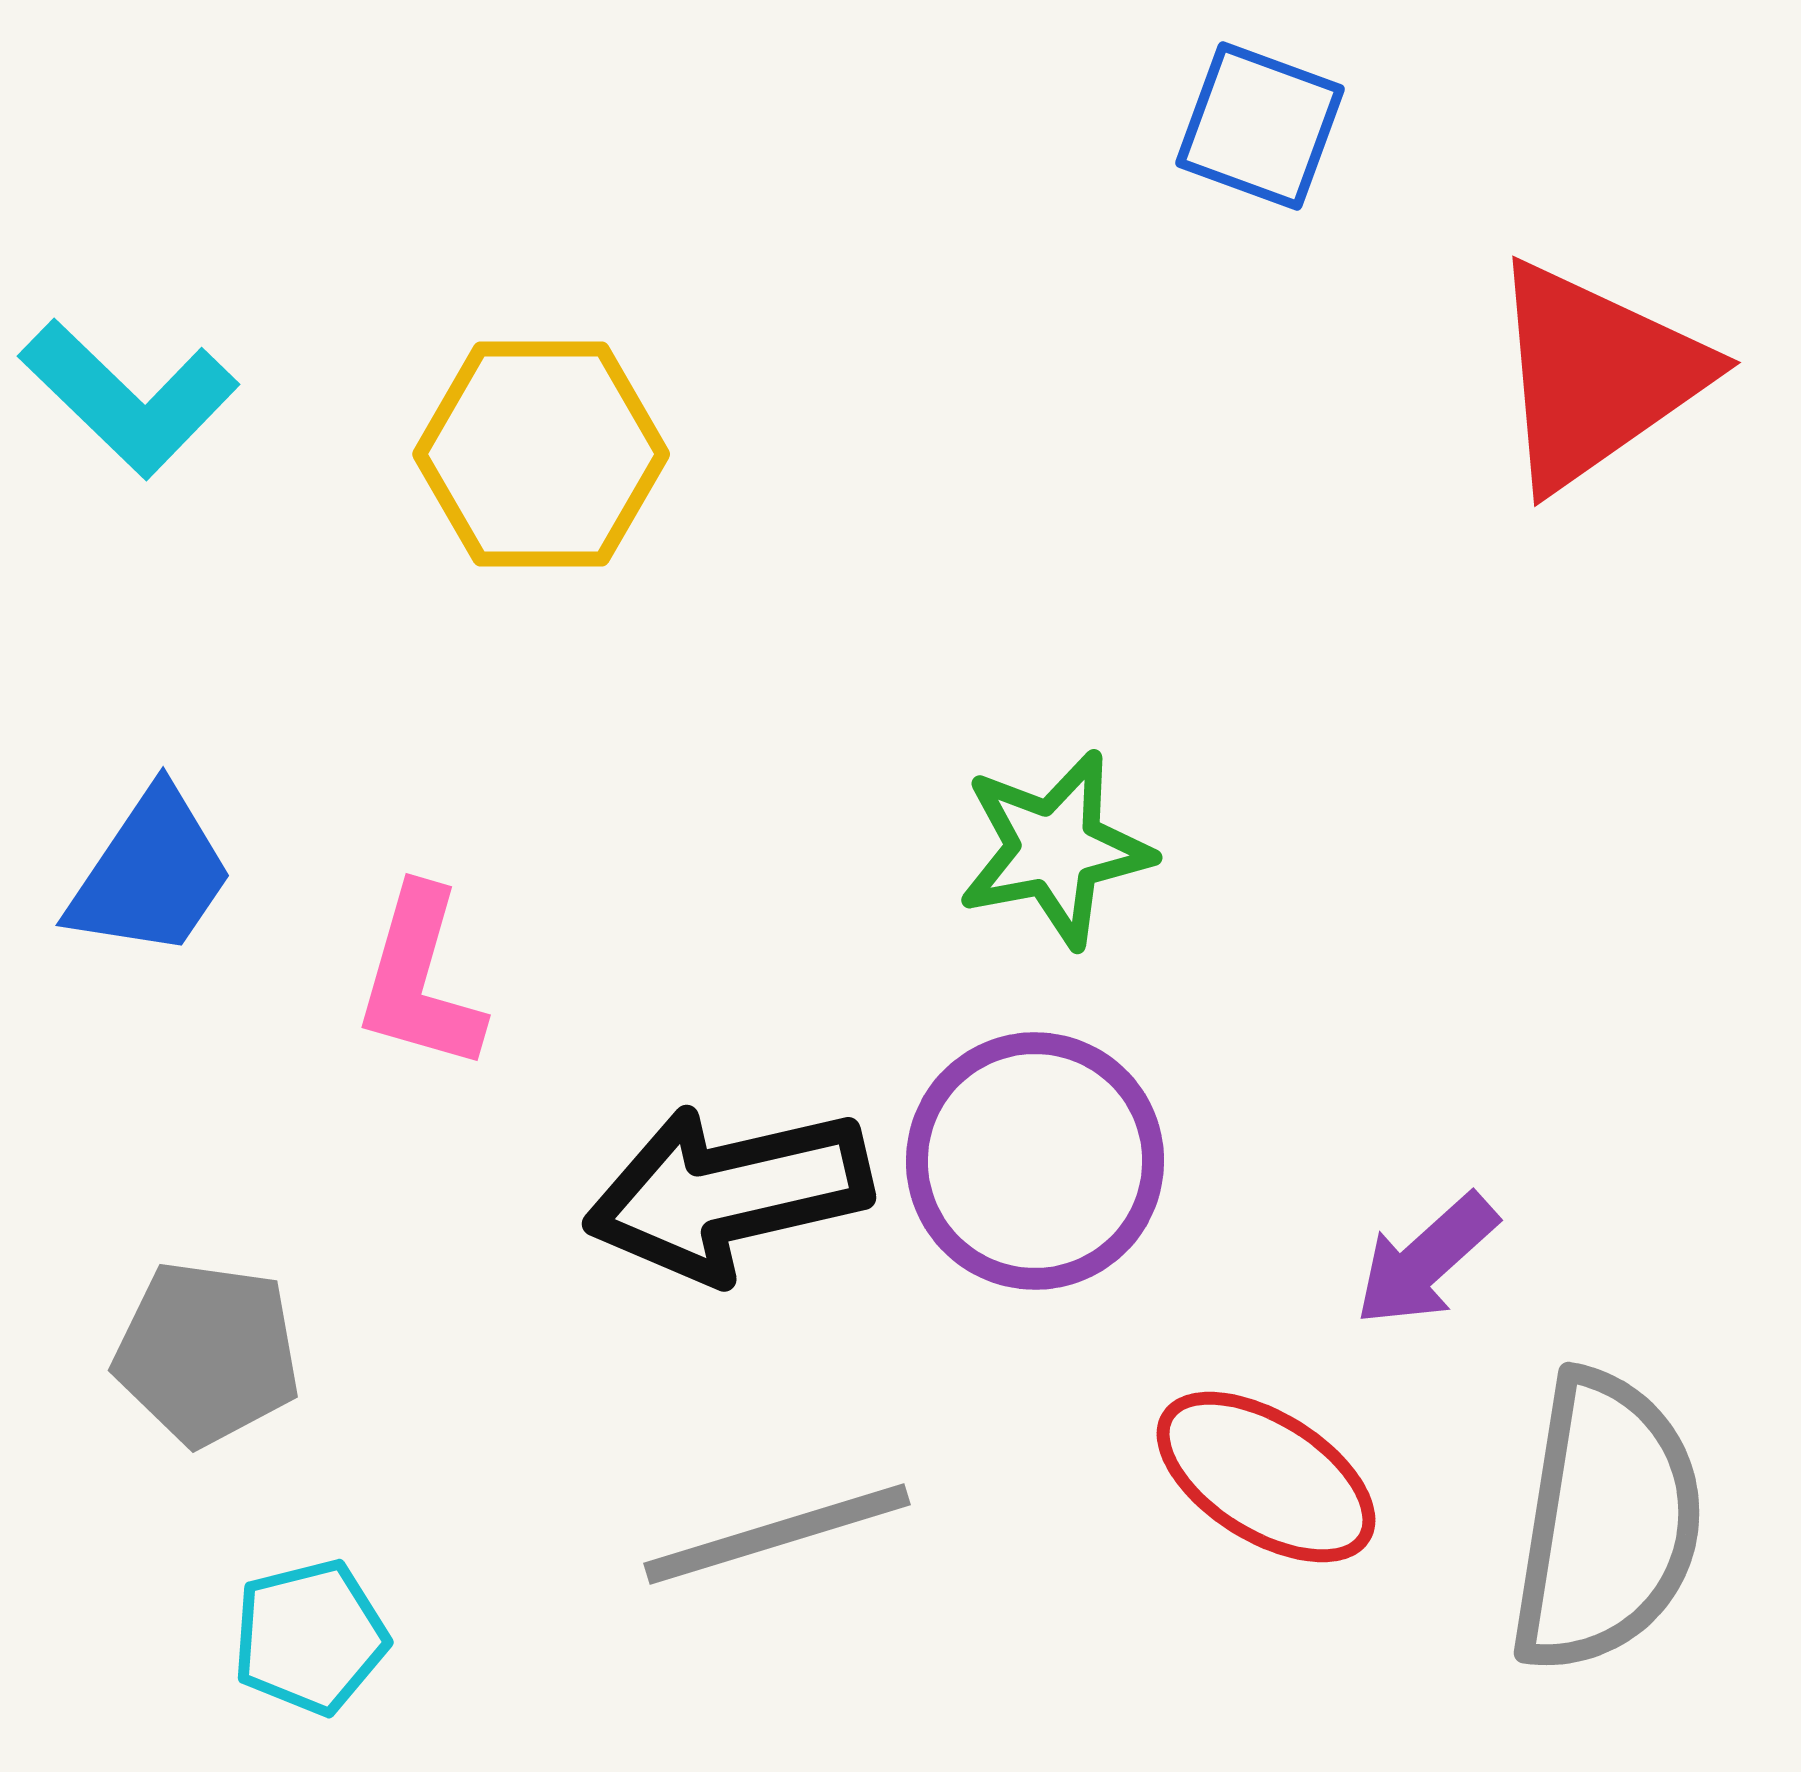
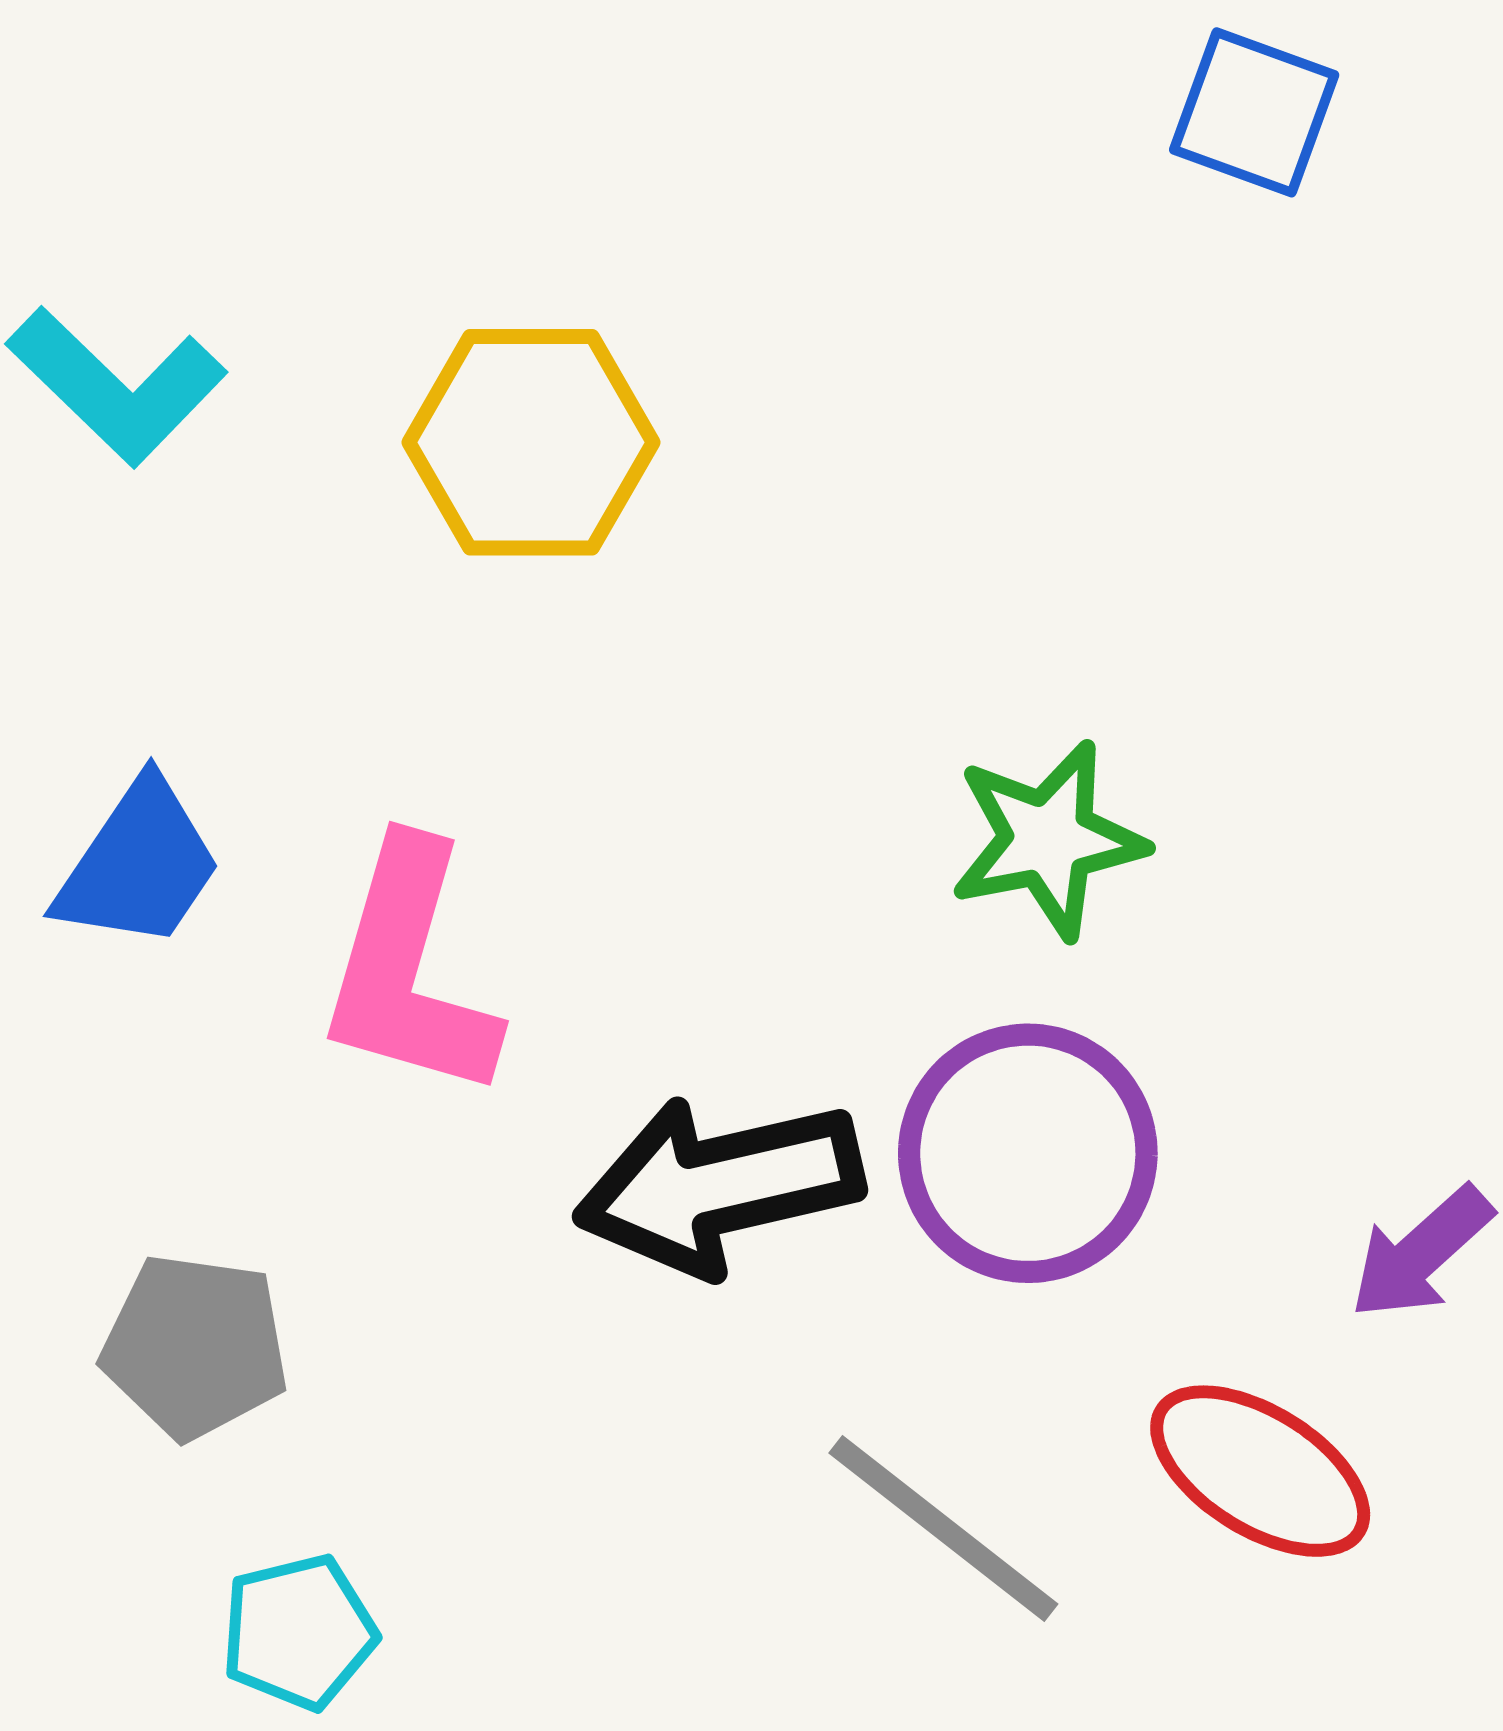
pink L-shape: (420, 979) -> (409, 970), size x1.4
gray line: (777, 1534) -> (943, 1528), moved, turned 55

